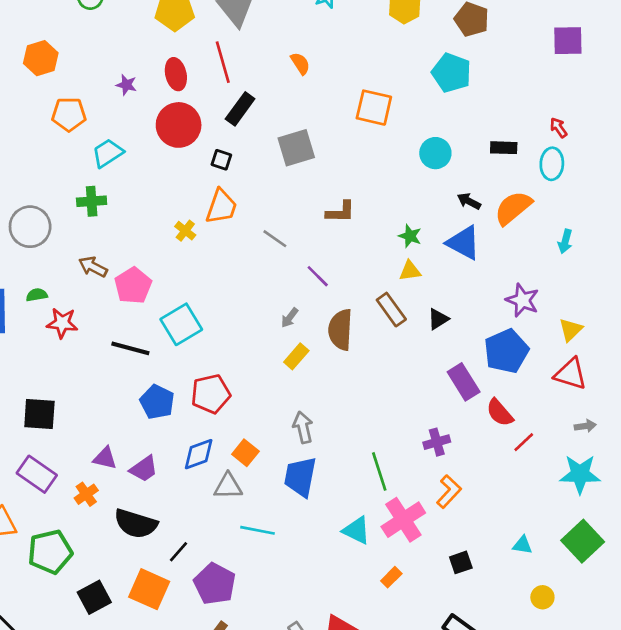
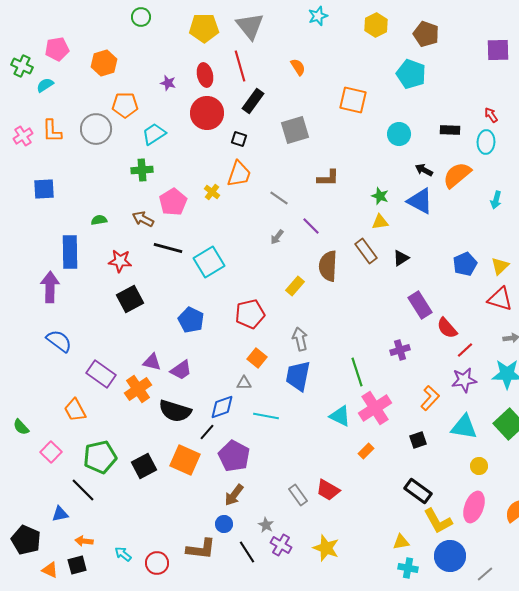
gray circle: (30, 227) -> (96, 129), moved
pink pentagon: (133, 286) -> (173, 202), moved
green semicircle: (37, 295) -> (99, 220), moved
purple star: (522, 300) -> (464, 380), moved, turned -30
gray arrow: (290, 318) -> (277, 237), moved
black line: (130, 348) -> (168, 248), moved
blue pentagon: (506, 351) -> (465, 264), moved, size x0.7
red pentagon: (211, 394) -> (250, 314), moved
black square: (39, 414) -> (130, 299), moved, turned -32
blue diamond: (199, 454) -> (222, 407), moved
gray triangle: (228, 486) -> (244, 383), size x0.7
orange L-shape: (449, 492) -> (430, 398), moved
orange cross: (86, 494) -> (138, 389), size x1.5
cyan triangle: (522, 545) -> (464, 427), size x1.8
green pentagon: (50, 552) -> (100, 457), moved

